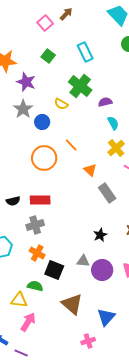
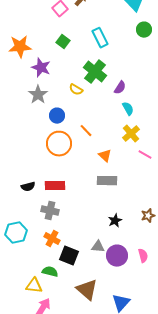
purple semicircle: (105, 102) -> (120, 88), turned 136
blue circle: (42, 122) -> (57, 116), moved
gray rectangle: (107, 193) -> (107, 181), moved, turned -54
gray cross: (35, 225) -> (50, 211), turned 30

